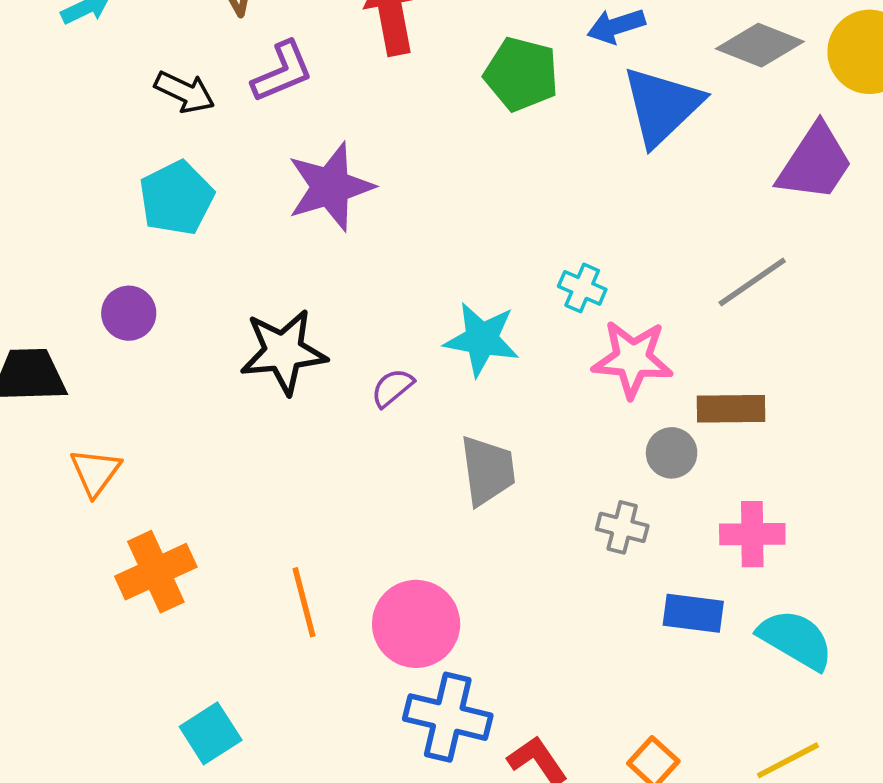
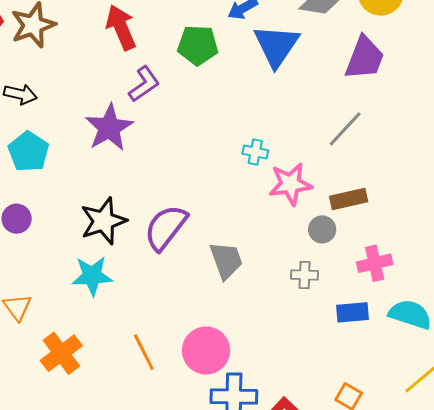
purple L-shape: (282, 72) -> (144, 84), moved
cyan star: (482, 339) -> (92, 276), moved
purple semicircle: (392, 388) -> (166, 227), size x2.0

